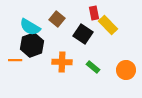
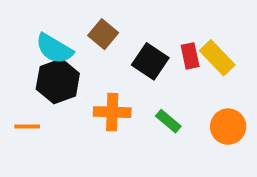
red rectangle: (94, 13) -> (190, 56), moved
yellow rectangle: (108, 25) -> (217, 58), moved
orange line: (15, 60) -> (27, 127), moved

